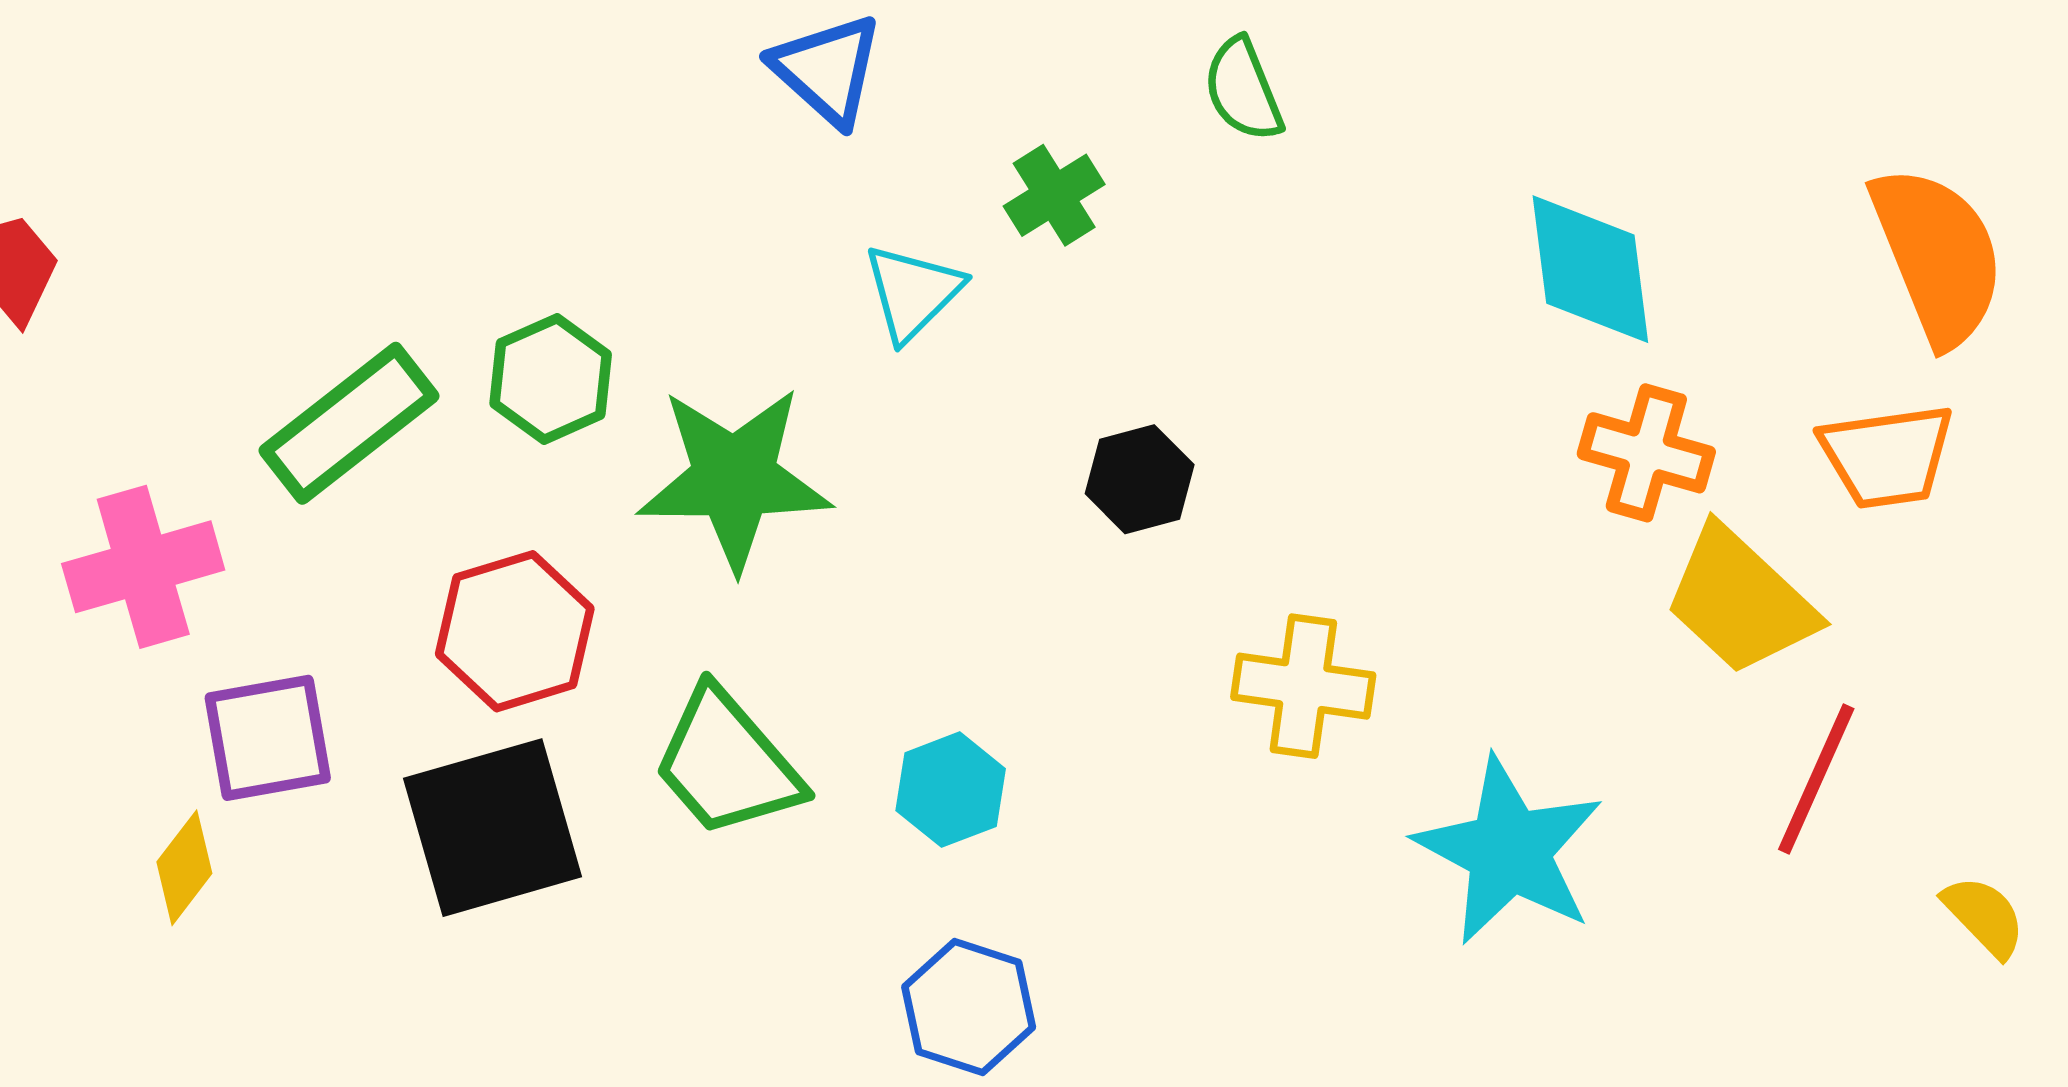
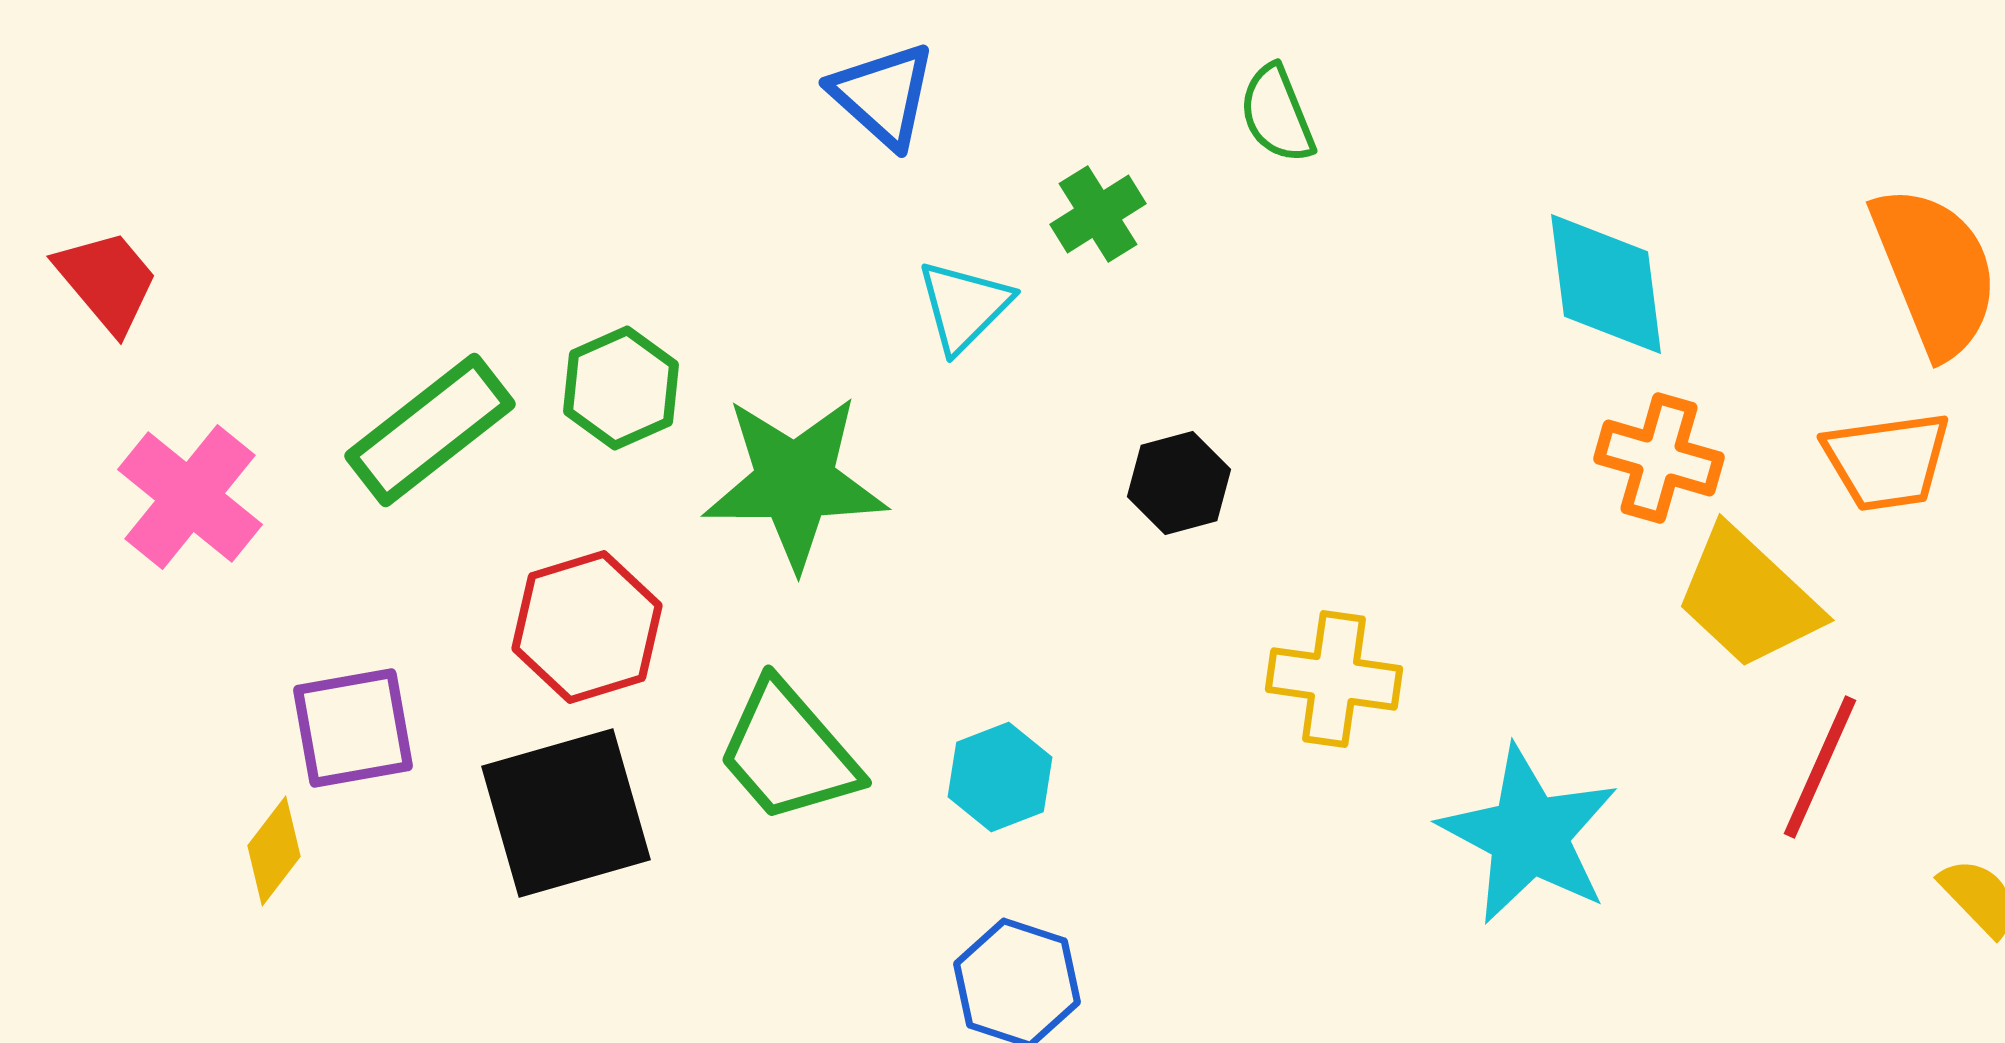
pink cross: (143, 567) -> (190, 497), moved, turned -35

